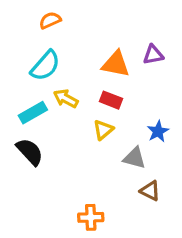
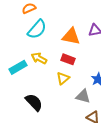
cyan semicircle: (45, 66) -> (37, 29), moved
black semicircle: (30, 152) -> (34, 102), moved

